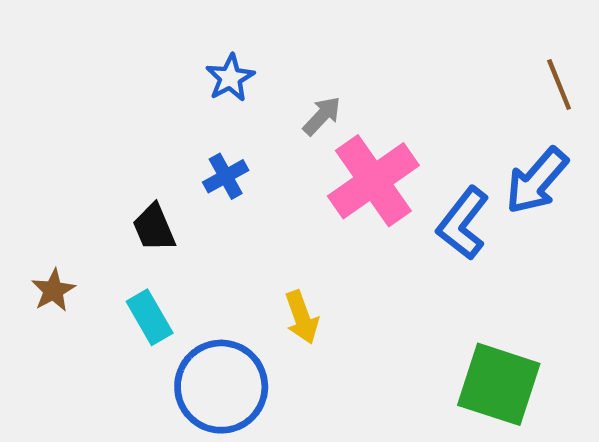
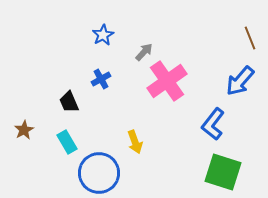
blue L-shape: (463, 223) -> (213, 124), moved

